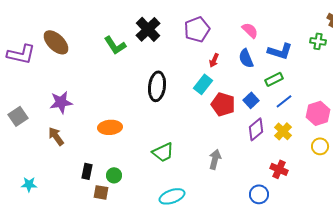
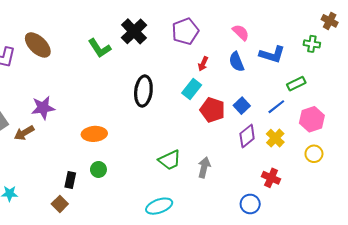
green rectangle: (274, 79) -> (296, 84), moved
brown arrow: (56, 136) -> (24, 133), moved, turned -84
green trapezoid: (163, 152) -> (170, 160), moved
green circle: (114, 175) -> (98, 169), moved
brown square: (101, 192) -> (60, 204), moved, turned 35

